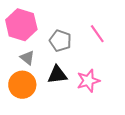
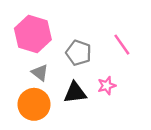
pink star: (88, 81) -> (107, 86), moved, size x0.7

